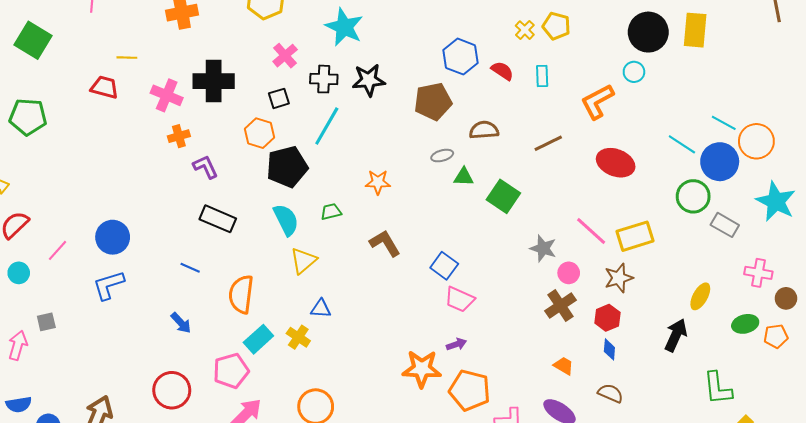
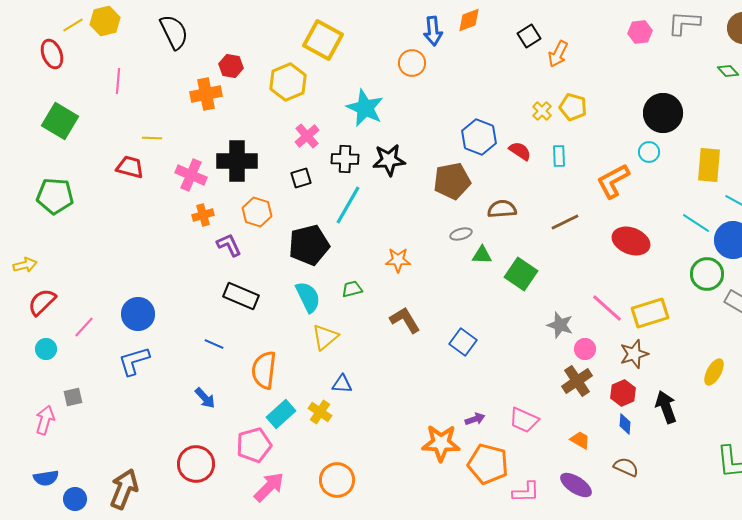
yellow rectangle: (695, 30) -> (709, 165), moved
orange hexagon: (260, 133) -> (257, 212), moved
pink trapezoid: (459, 299) -> (524, 420), moved
black arrow: (676, 335) -> (666, 407), moved, turned -44

